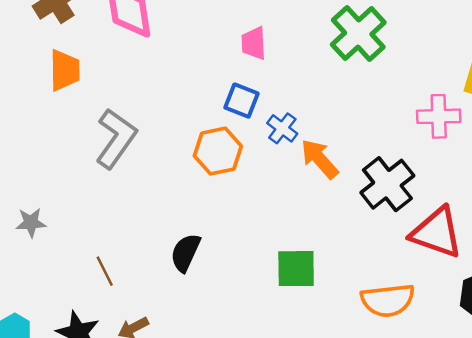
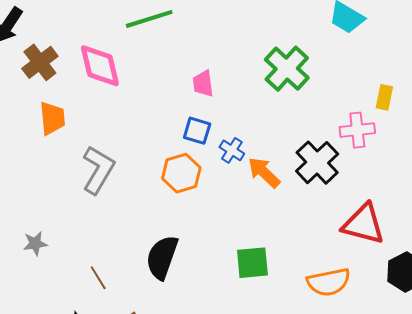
black cross: (387, 184) -> (317, 163), moved
black semicircle: (185, 253) -> (162, 257), size x1.4

